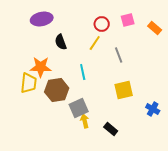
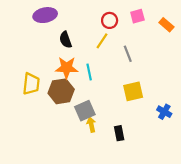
orange star: (41, 67) -> (67, 68), moved
black rectangle: (111, 129) -> (119, 133), turned 40

